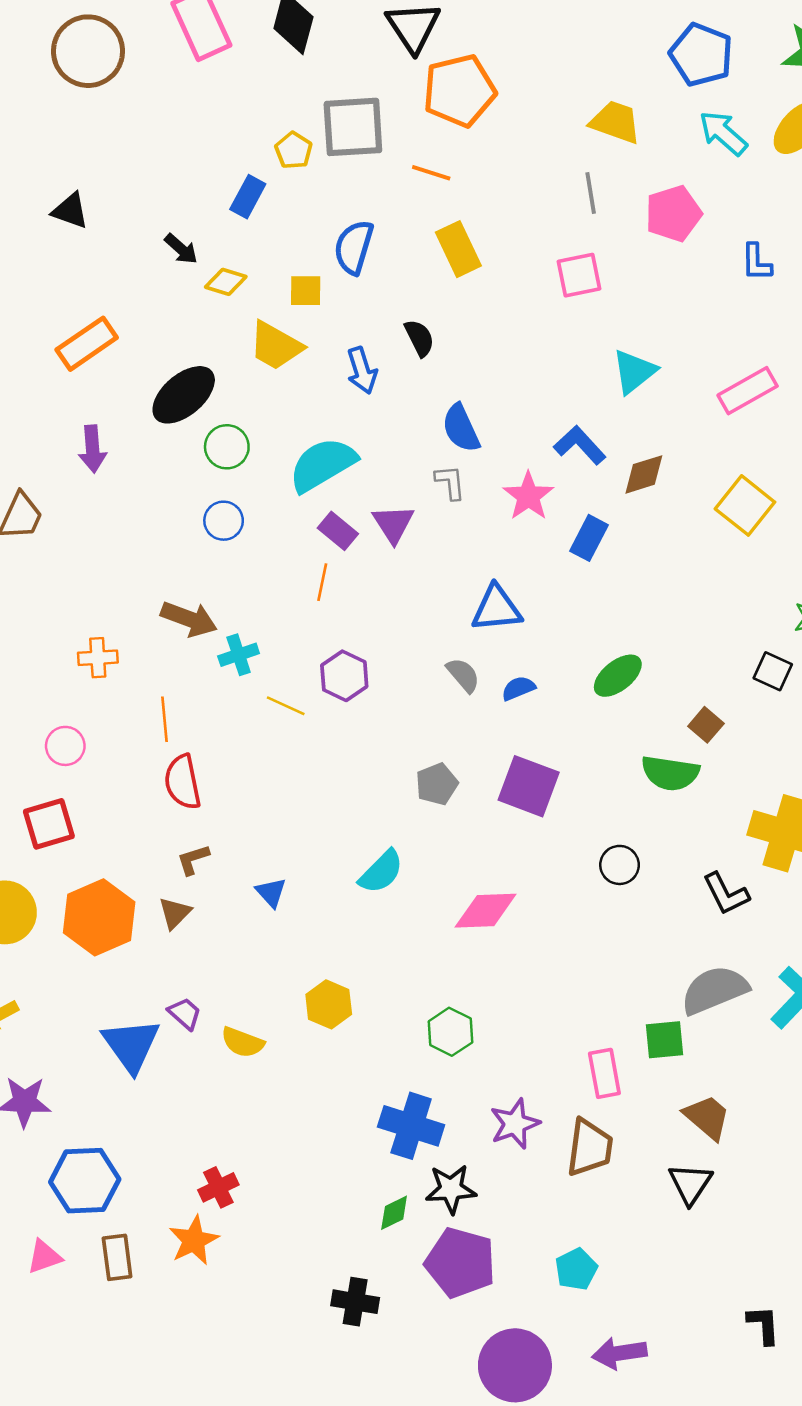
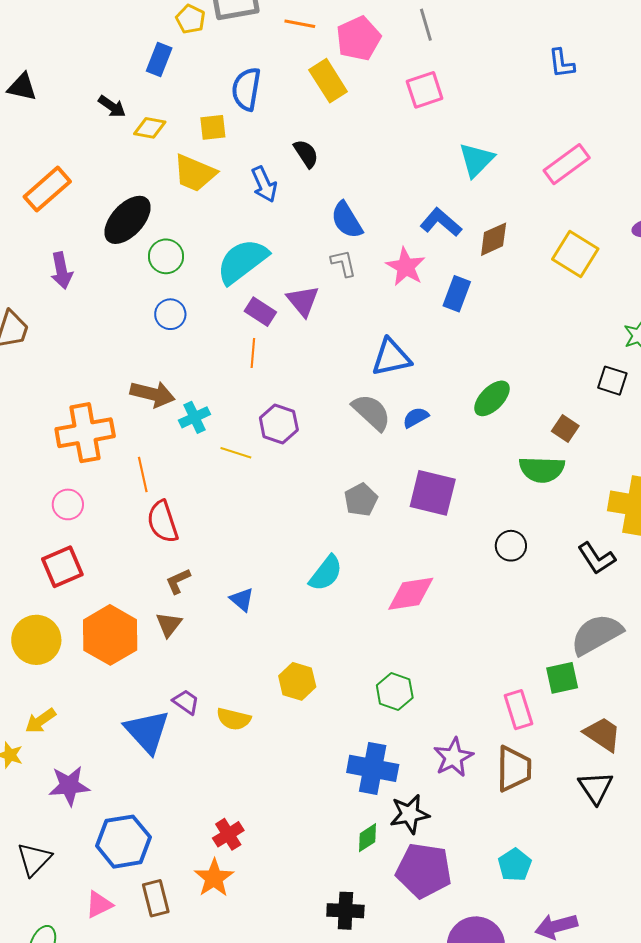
pink pentagon: (673, 214) -> (358, 38), moved
orange cross: (98, 658) -> (85, 433), size x1.8
gray semicircle: (463, 675) -> (371, 412), size x1.4

